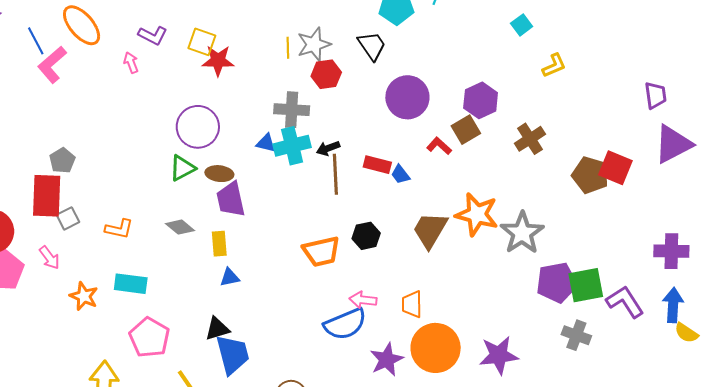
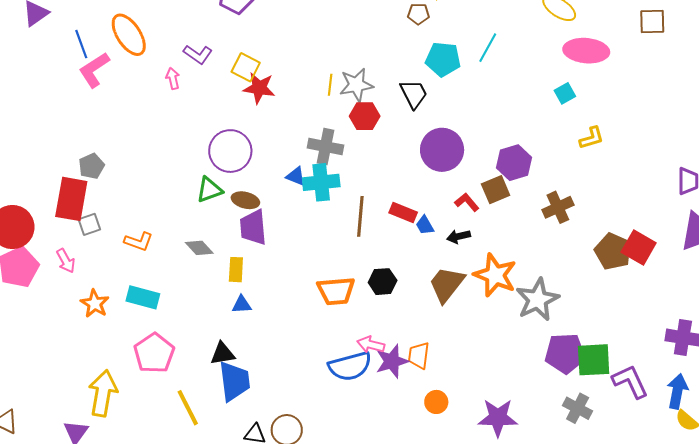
black arrow: (328, 148) -> (459, 236), moved
orange circle: (436, 348) -> (436, 402), size x0.5
purple star: (387, 360) -> (392, 361), moved

